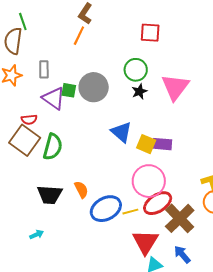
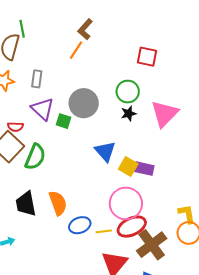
green square: (69, 90) -> (63, 121), moved
orange semicircle: (81, 190) -> (58, 203), size x1.4
black trapezoid: (50, 195) -> (26, 204), turned 68
blue ellipse: (106, 209) -> (80, 225), size x0.7

